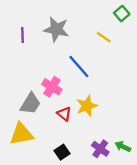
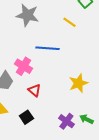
blue line: (79, 66) -> (47, 48), turned -45
yellow star: (87, 106) -> (78, 83), moved
black square: (62, 152) -> (26, 117), moved

